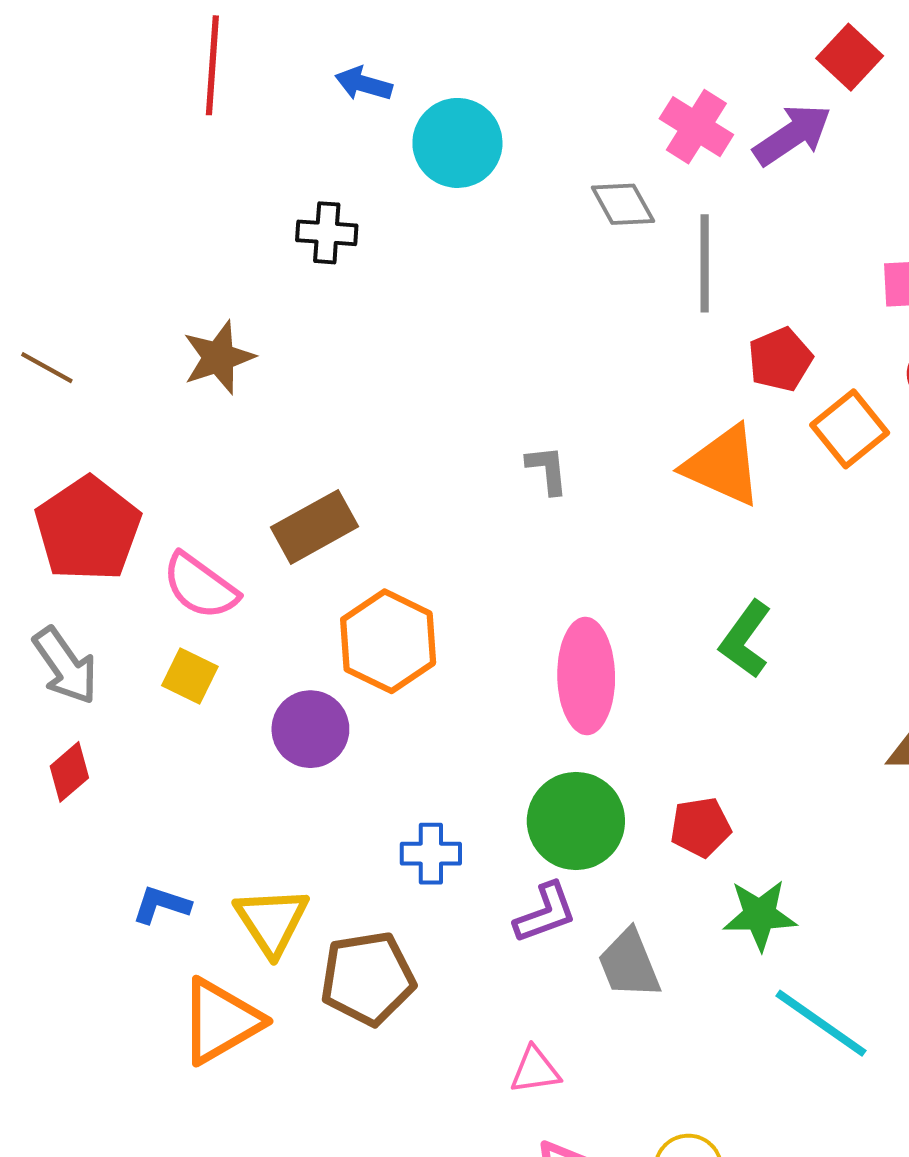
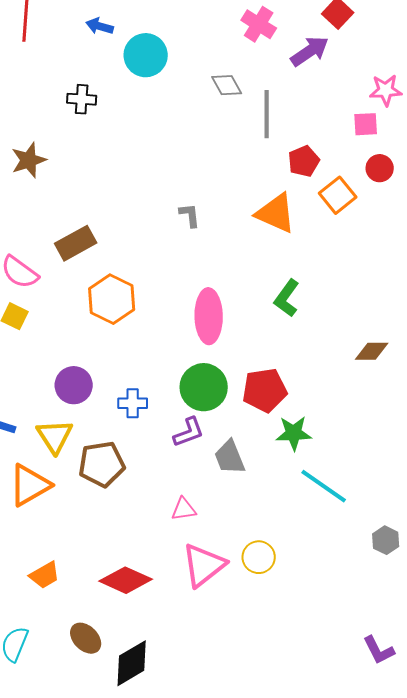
pink cross: (696, 127) -> (259, 24), moved
purple circle: (310, 729) -> (74, 385), moved
red pentagon: (701, 827) -> (265, 390), size x1.5

